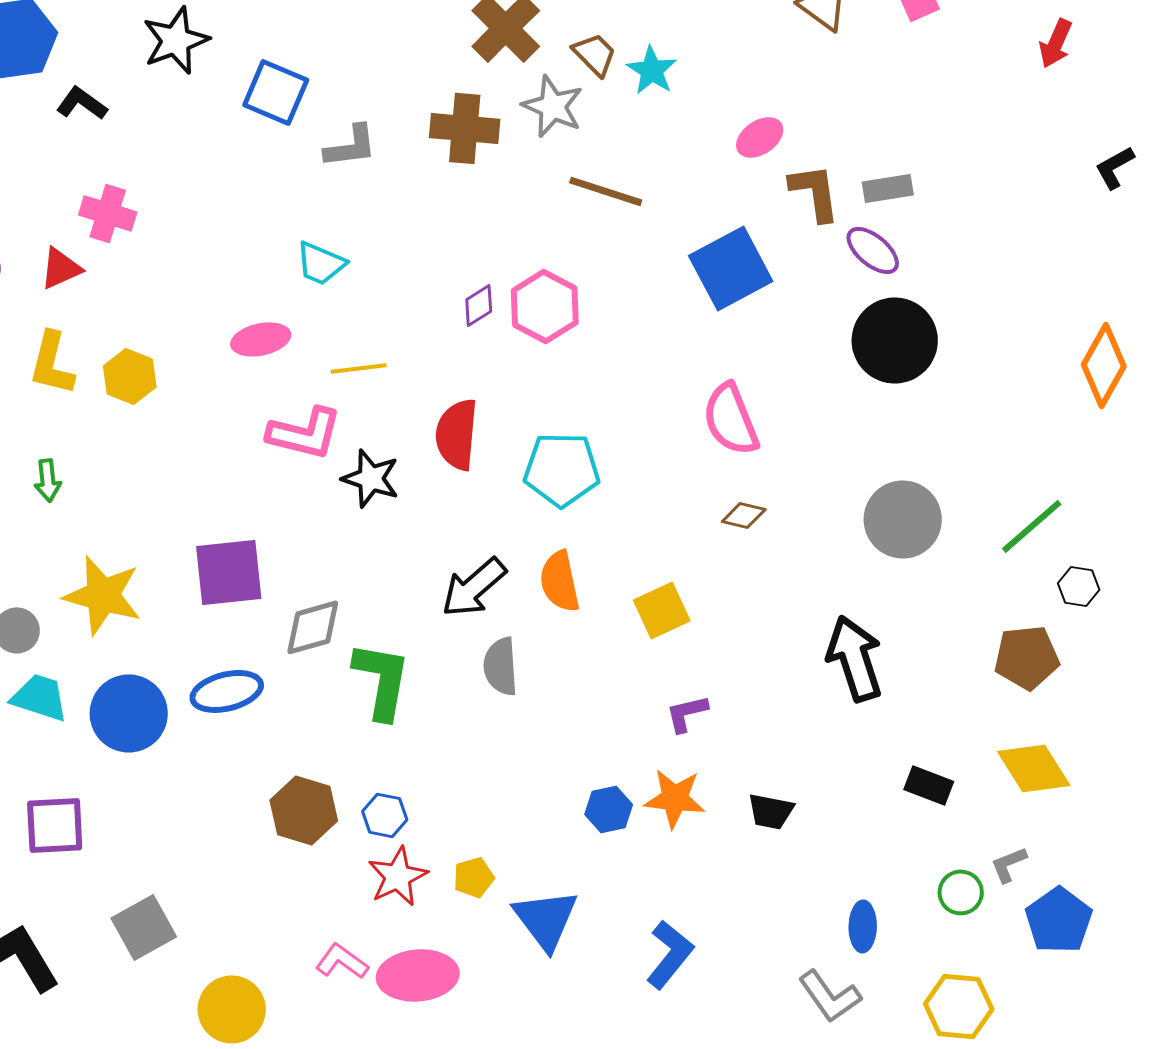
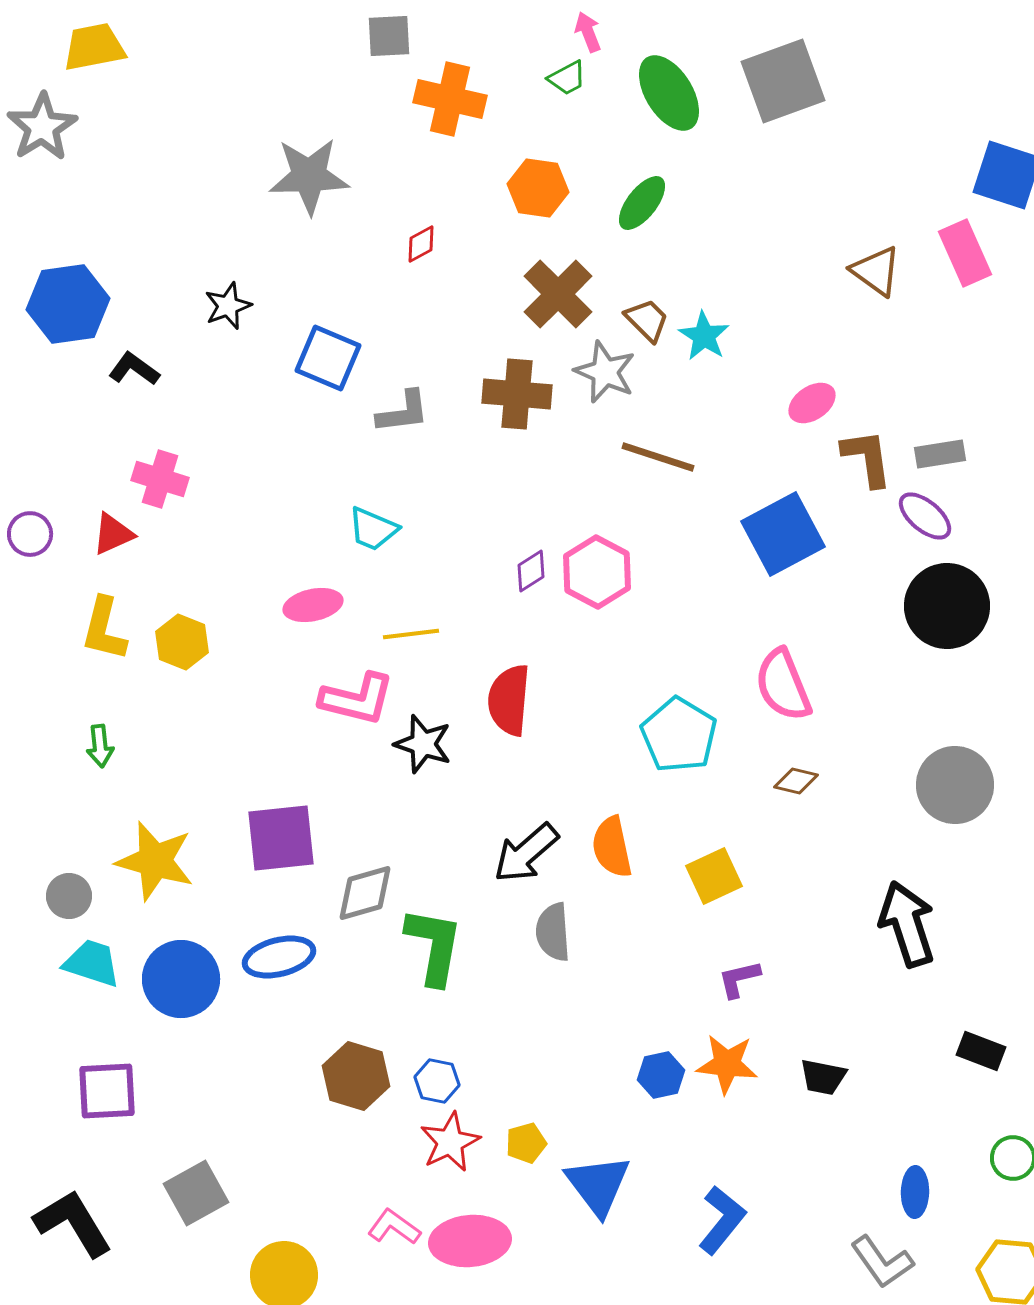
black star: (176, 40) -> (228, 306), size x0.7
cyan pentagon: (562, 469) -> (679, 735), moved, turned 30

